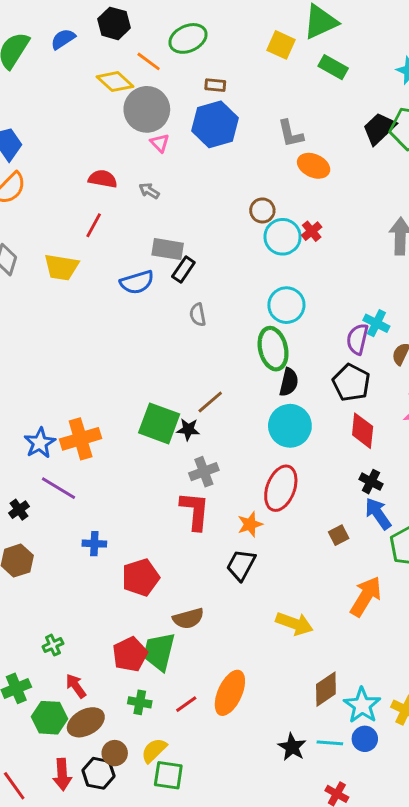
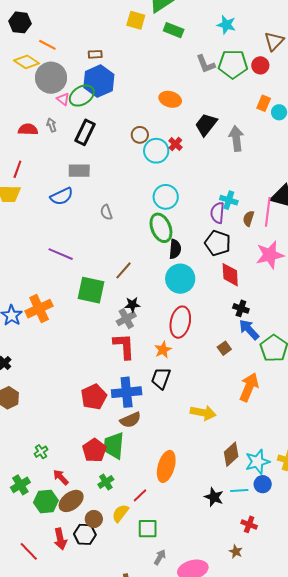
green ellipse: (188, 38) -> (82, 96), moved
black trapezoid: (379, 128) -> (206, 125), moved
gray L-shape: (291, 134) -> (206, 64), moved
gray arrow: (149, 191) -> (52, 125), moved, turned 48
red line: (94, 225) -> (17, 169), moved
black rectangle: (183, 270) -> (85, 132), moved, size x1.4
black star: (188, 429) -> (132, 305), moved
purple line: (58, 488) -> (61, 254), moved
blue cross: (94, 544) -> (127, 392), moved, size x1.8
green cross: (140, 702) -> (106, 482), turned -35
red line: (186, 704) -> (140, 495), moved
cyan star: (362, 705) -> (257, 462), turned 30
green square: (168, 775) -> (148, 529), moved

